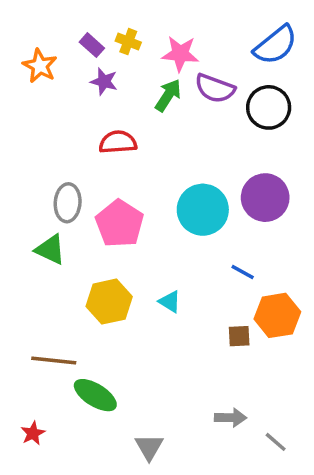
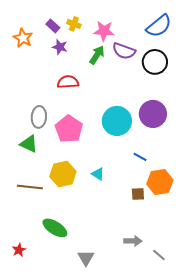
brown line: (54, 360) -> (30, 187), moved

